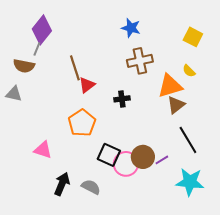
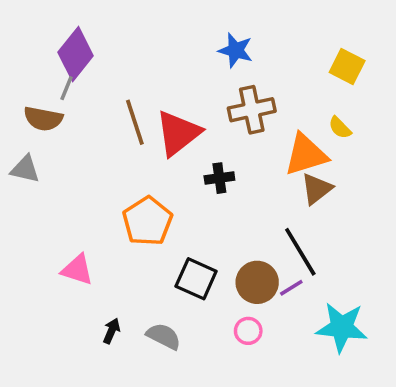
red triangle: (87, 85) -> (178, 133), moved, size x1.6
black line: (188, 140) -> (300, 252), moved
pink circle: (126, 164) -> (248, 331), moved, size x0.6
black arrow: (62, 184) -> (111, 331), size x0.6

